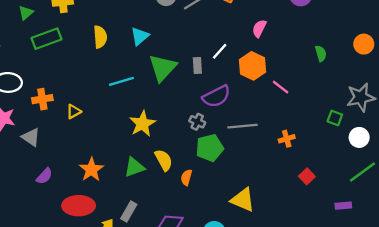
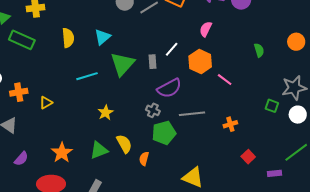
green rectangle: (46, 39) -> (22, 40), turned 45
yellow star: (142, 124) -> (106, 113), size x0.7
white circle: (359, 137) -> (298, 115), moved
purple rectangle: (343, 206) -> (275, 173), moved

